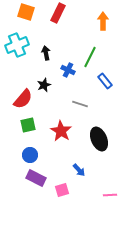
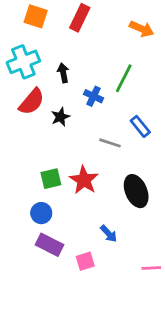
orange arrow: (103, 21) -> (142, 29), turned 114
blue rectangle: (105, 81) -> (140, 126), moved
red semicircle: (23, 99) -> (32, 102), moved
green square: (28, 125) -> (51, 179), moved

